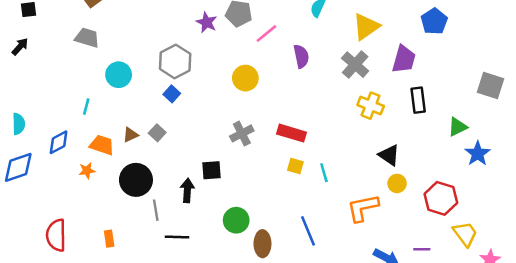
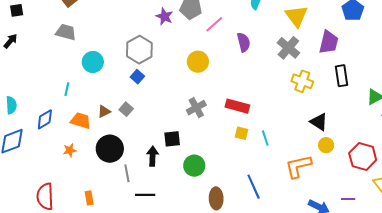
yellow triangle: (366, 27) -> (297, 16), turned -30
orange star: (87, 171) -> (70, 150), moved
green circle: (236, 220) -> (194, 166), moved

